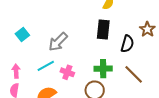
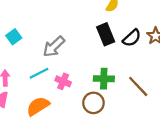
black rectangle: (103, 30) -> (106, 34), turned -30
black semicircle: (127, 44) -> (132, 38), moved, turned 30

